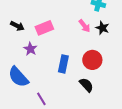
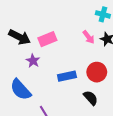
black arrow: (17, 26) -> (20, 37), size x1.5
blue rectangle: (63, 64) -> (67, 76), turned 66

